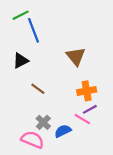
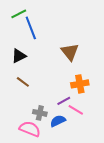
brown line: (38, 89) -> (23, 82), moved
purple line: (90, 109) -> (64, 101), moved
gray cross: (43, 122) -> (40, 113), turned -32

